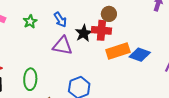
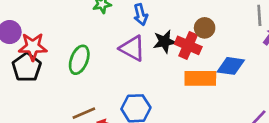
blue diamond: (140, 55) -> (231, 66), moved, turned -30
green ellipse: (30, 79) -> (79, 60), moved

